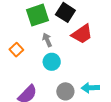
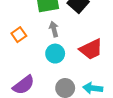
red trapezoid: (82, 34) -> (91, 49), moved

